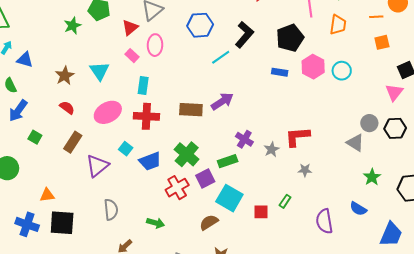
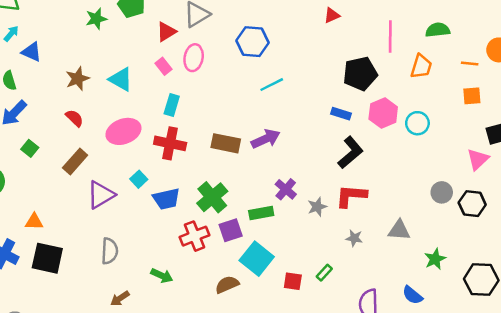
black L-shape: (244, 35) -> (351, 152), moved
cyan triangle: (99, 71) -> (121, 79), turned -35
gray triangle: (355, 143) -> (399, 230), moved, turned -36

